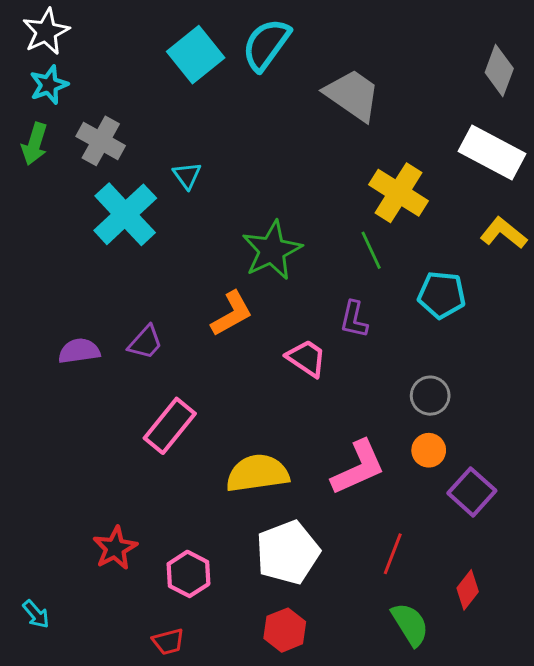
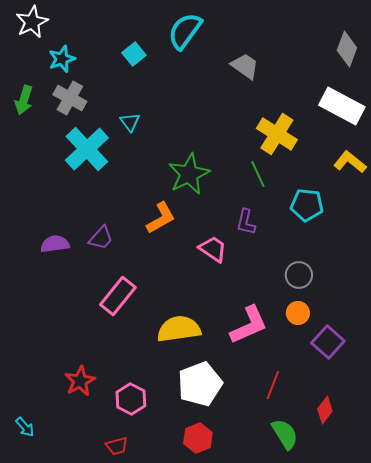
cyan square: (196, 55) -> (134, 54), moved, size x0.6
cyan star: (49, 85) -> (62, 59), moved
gray trapezoid: (352, 95) -> (245, 66), size x0.7

